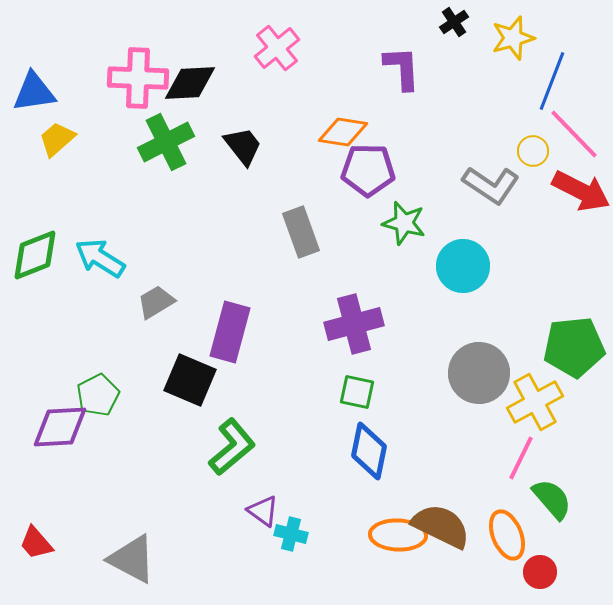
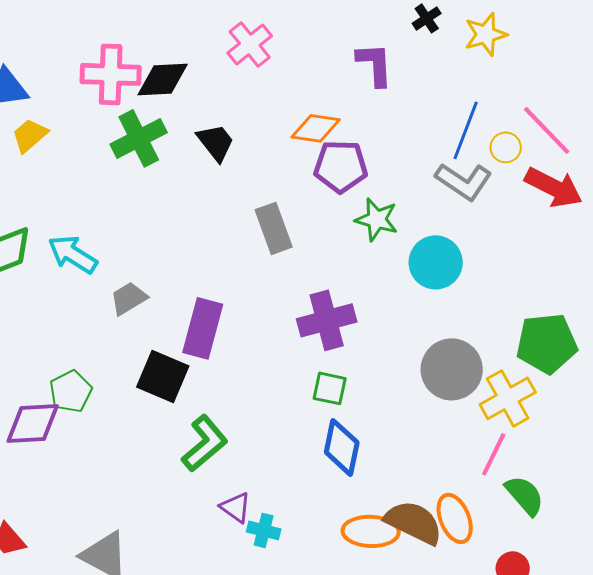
blue line: (552, 81) -> (466, 130), moved
orange ellipse: (507, 535) -> (455, 518), moved

